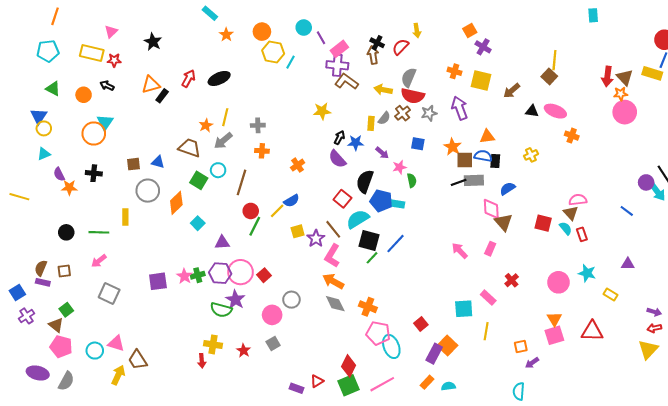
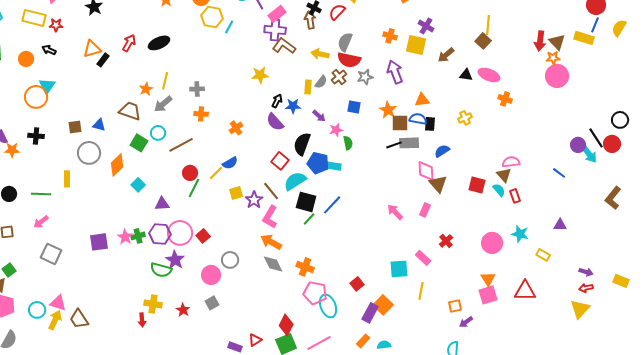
purple cross: (483, 47) -> (426, 26), moved
brown line: (242, 182) -> (181, 145), turned 45
yellow arrow: (118, 375) -> (55, 320), moved

